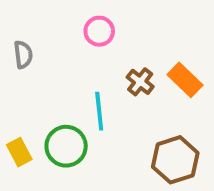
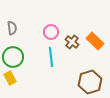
pink circle: (99, 31) -> (51, 32), moved
green circle: (66, 146) -> (13, 57), moved

